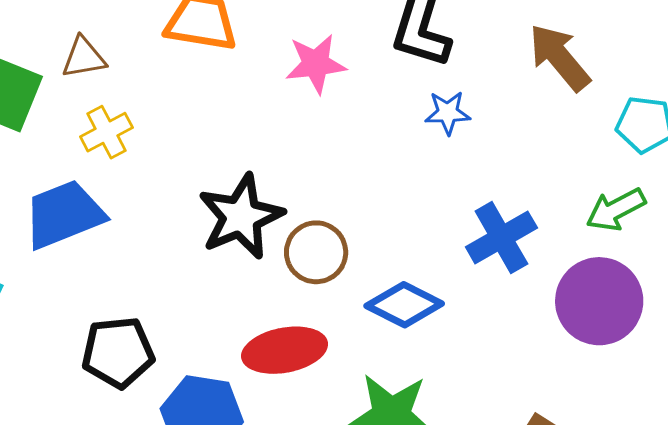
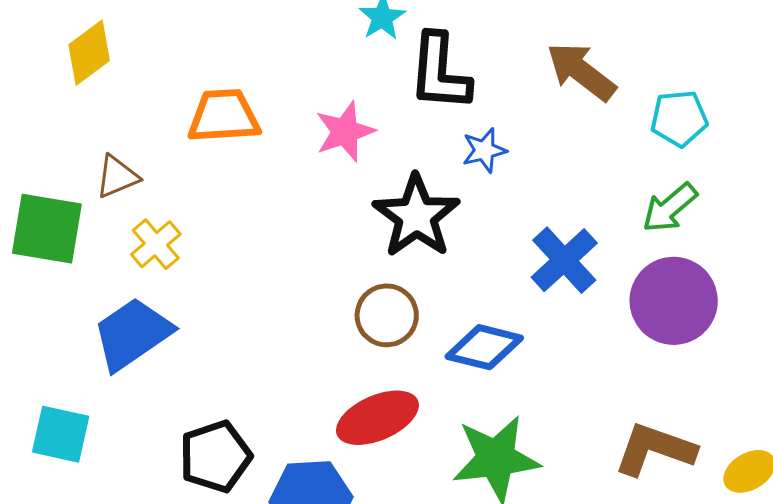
black star: (241, 217) -> (416, 216), moved

